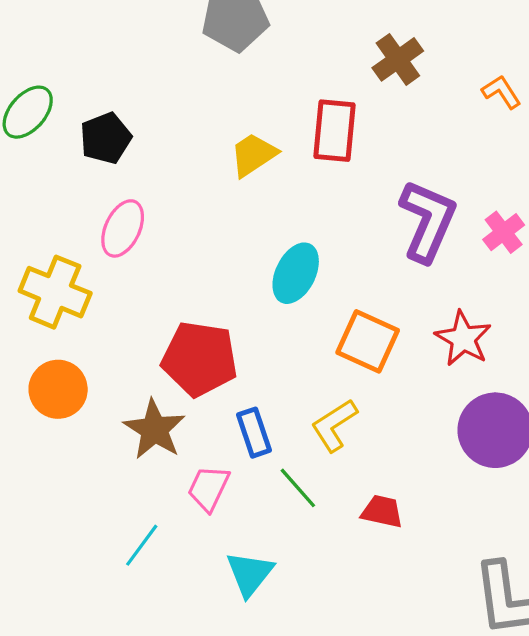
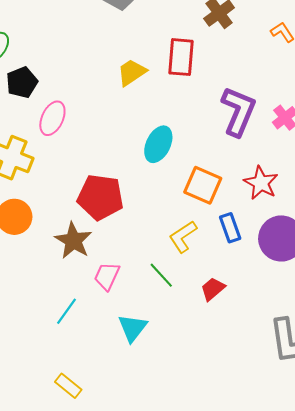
black pentagon: (106, 138) -> (22, 82), moved
blue rectangle: (254, 433) -> (230, 228), moved
red trapezoid: (382, 511) -> (213, 289), turned -52

